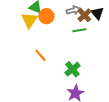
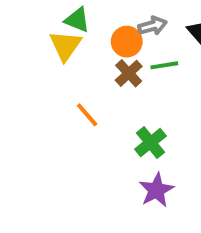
brown cross: (84, 15) -> (129, 73), moved
orange circle: (46, 16) -> (127, 42), moved

